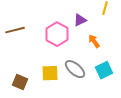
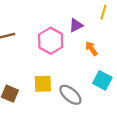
gray ellipse: (75, 69) -> (70, 95), moved
cyan square: (104, 70) -> (102, 80), turned -36

